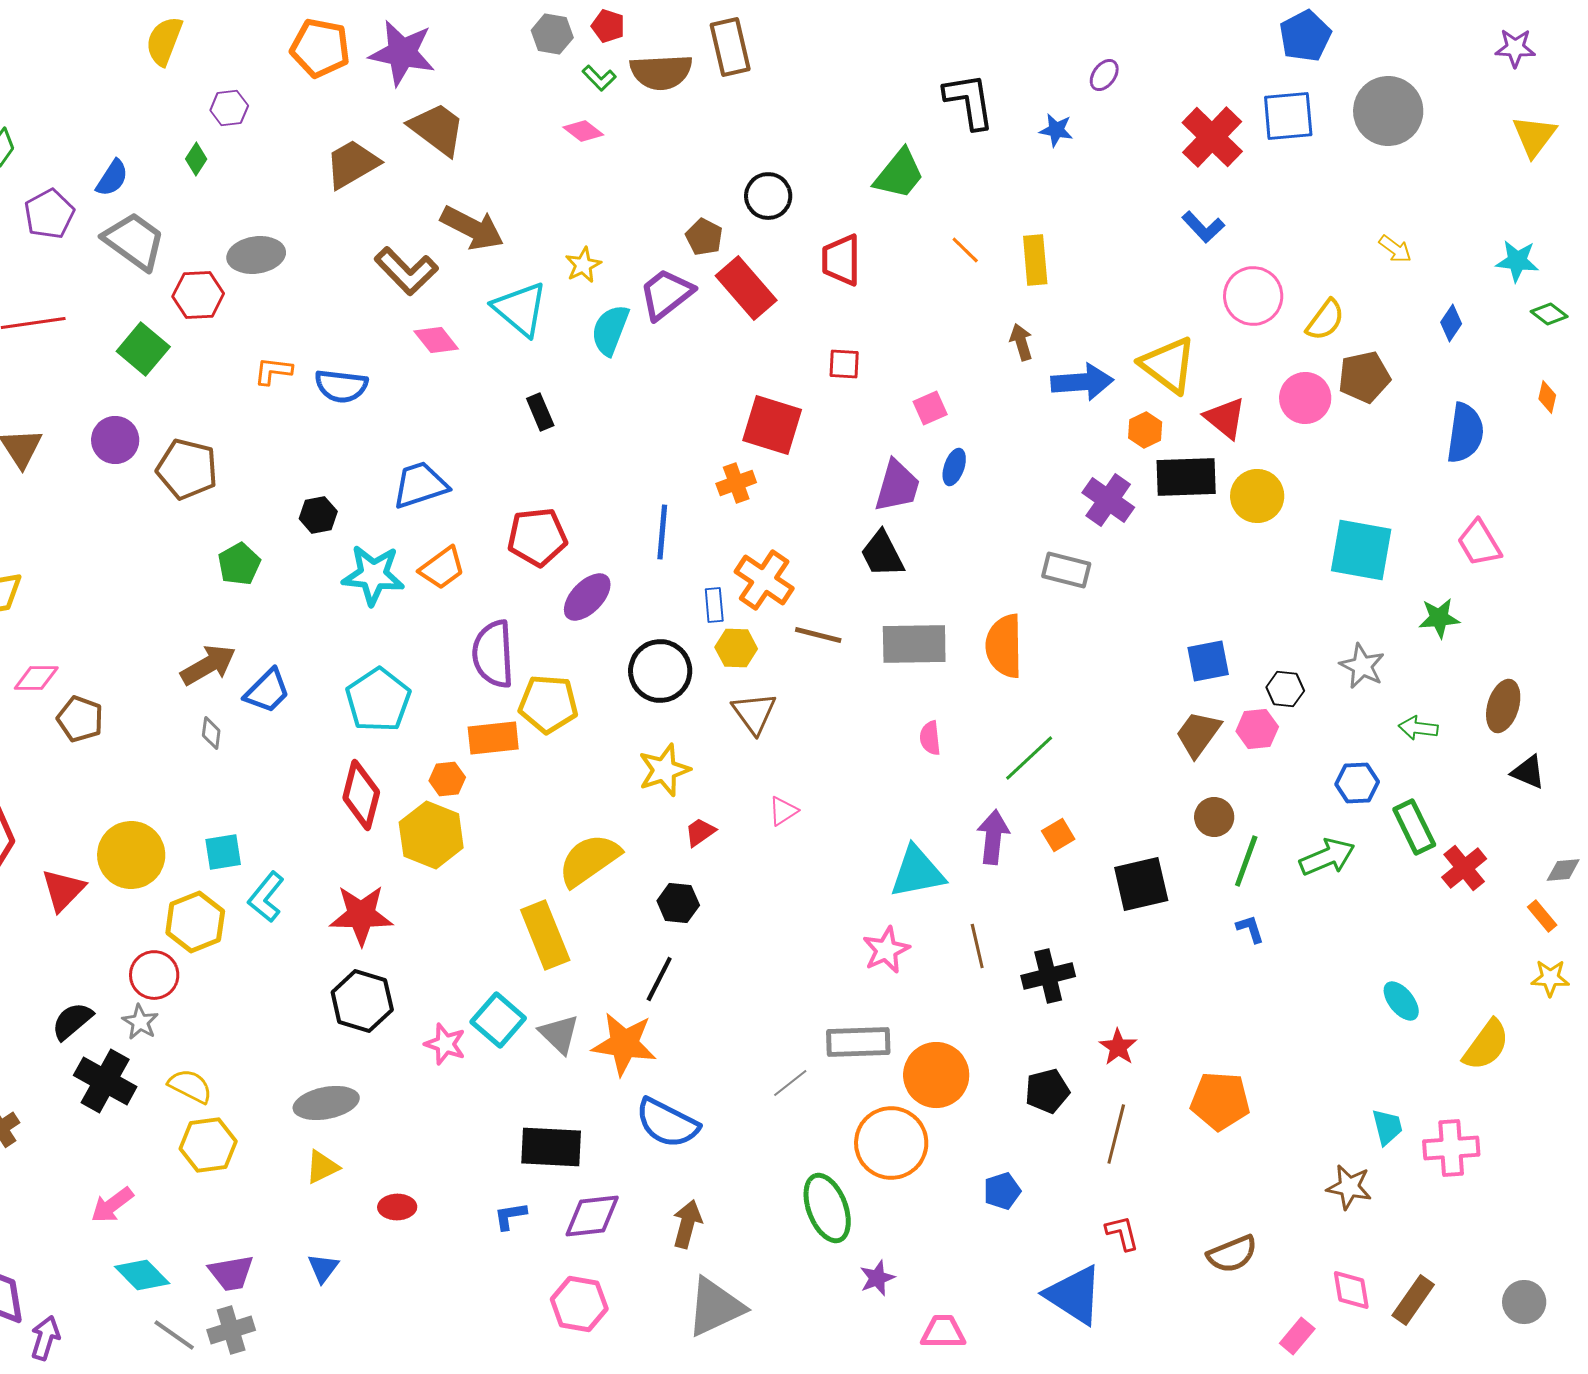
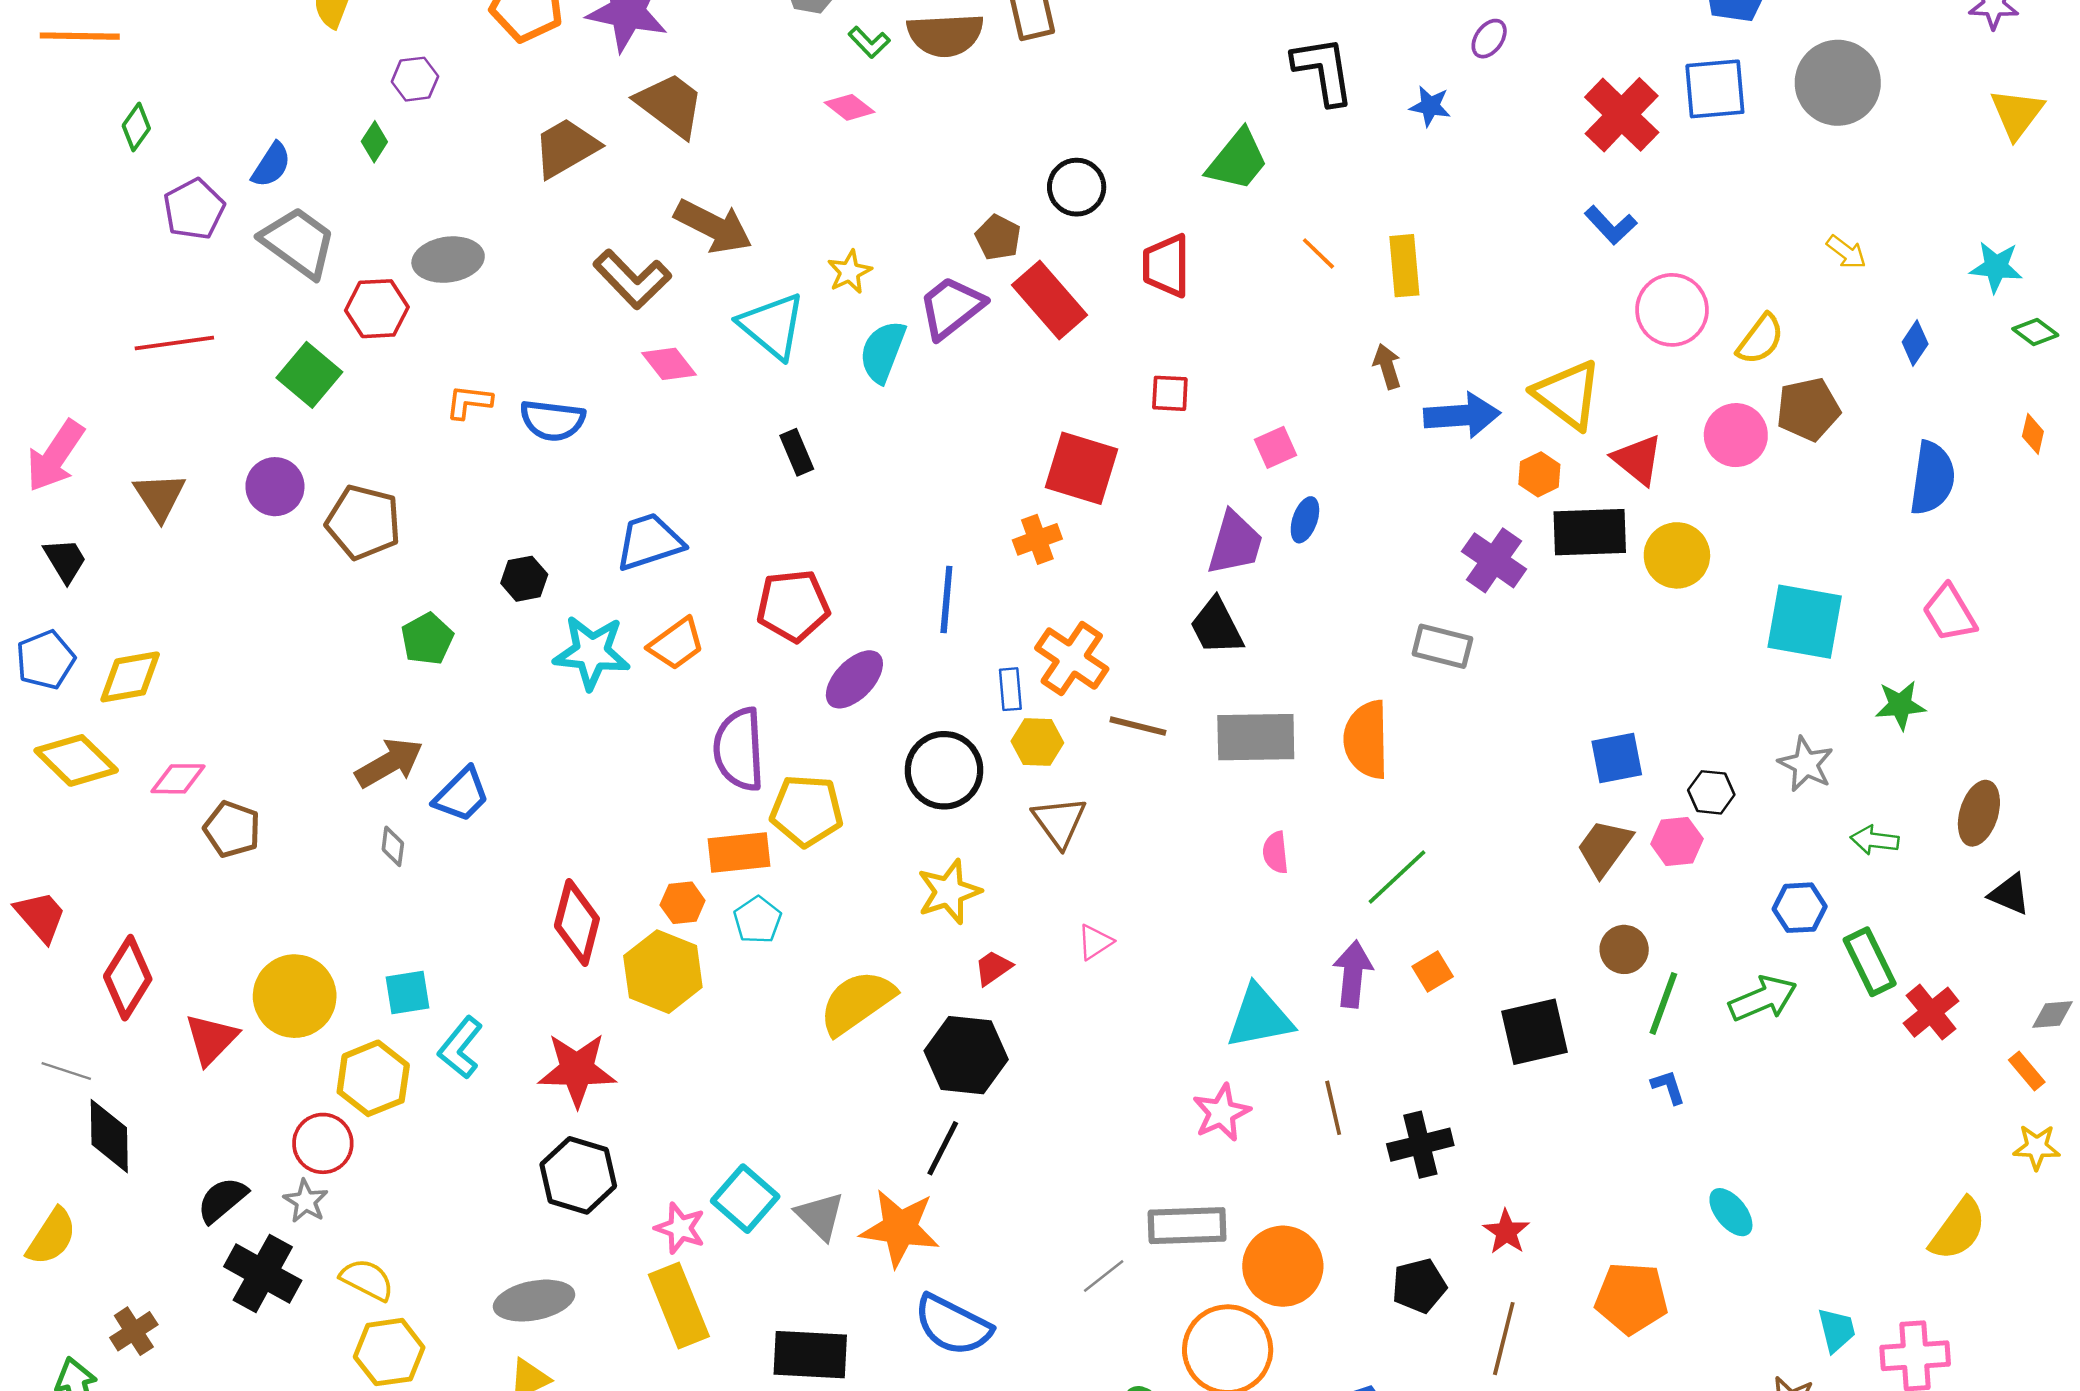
cyan pentagon: (378, 700) -> (757, 920), moved, size x0.6
black hexagon: (678, 903) -> (966, 1055), size x1.6
yellow rectangle: (545, 935) -> (679, 1305), moved
cyan ellipse: (1401, 1001) -> (1731, 1212), moved

